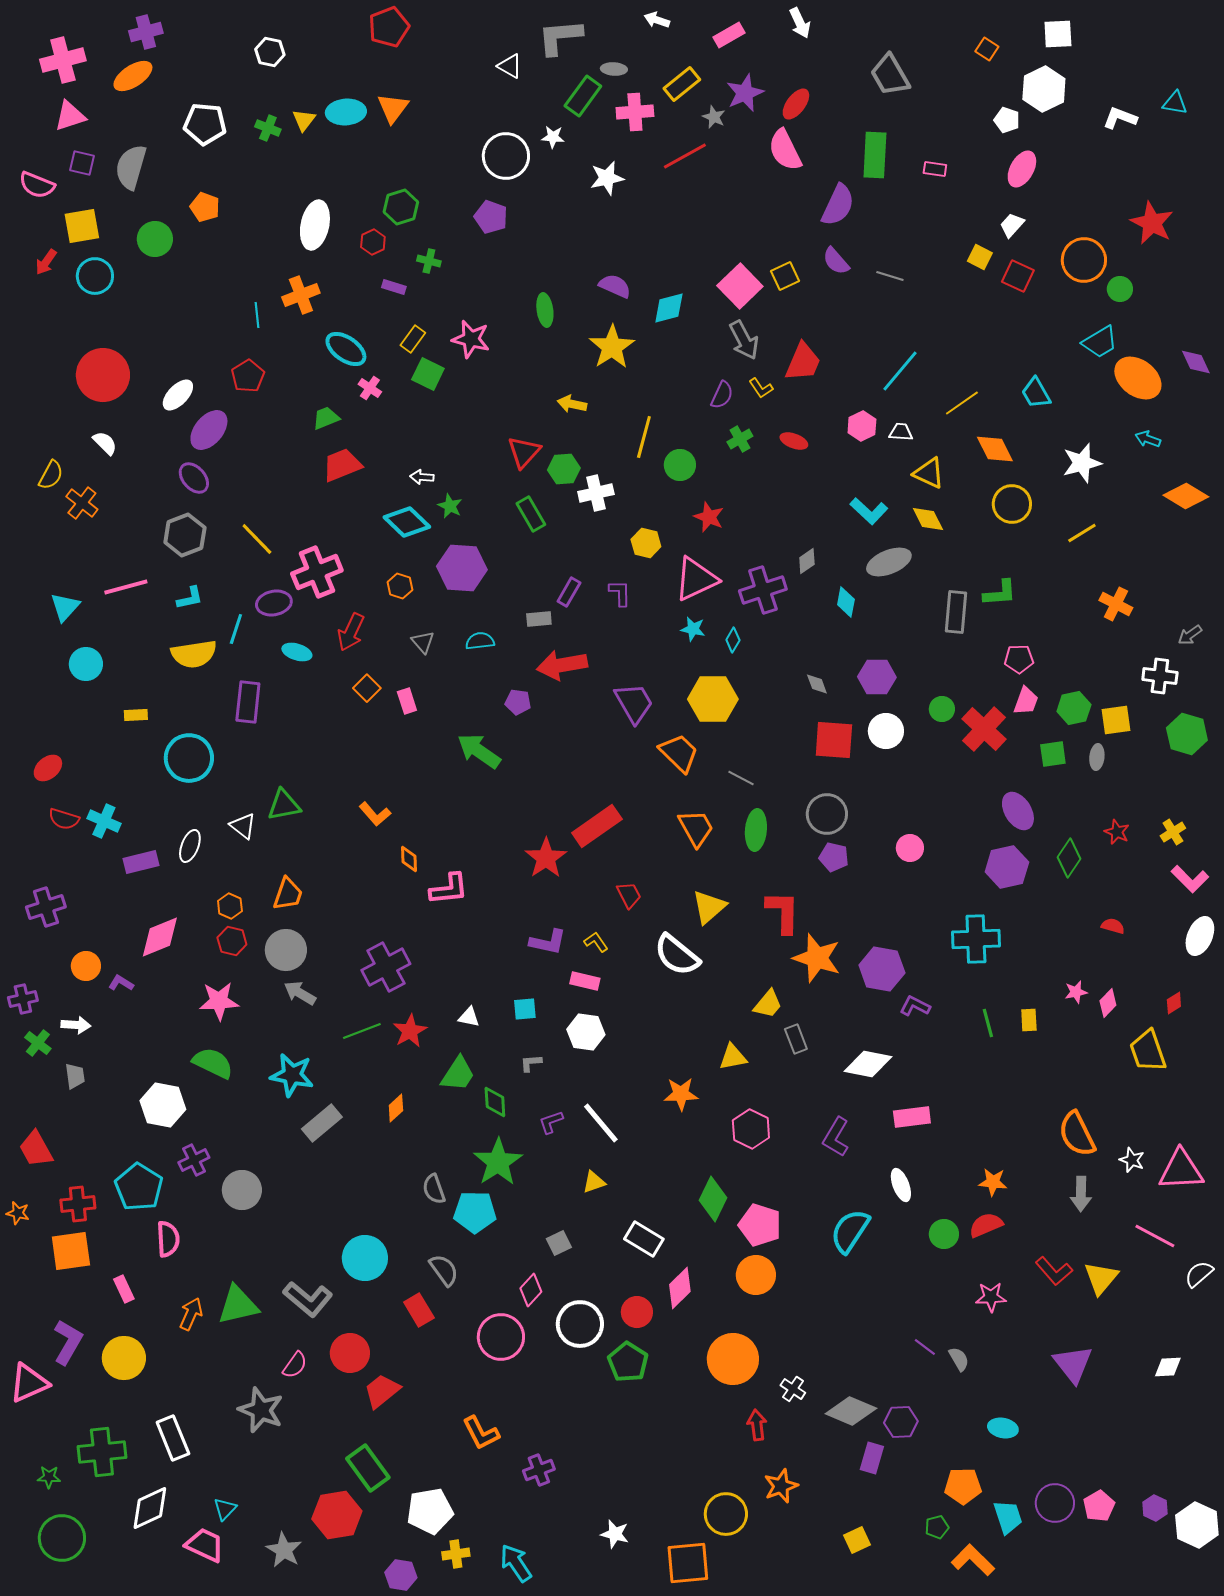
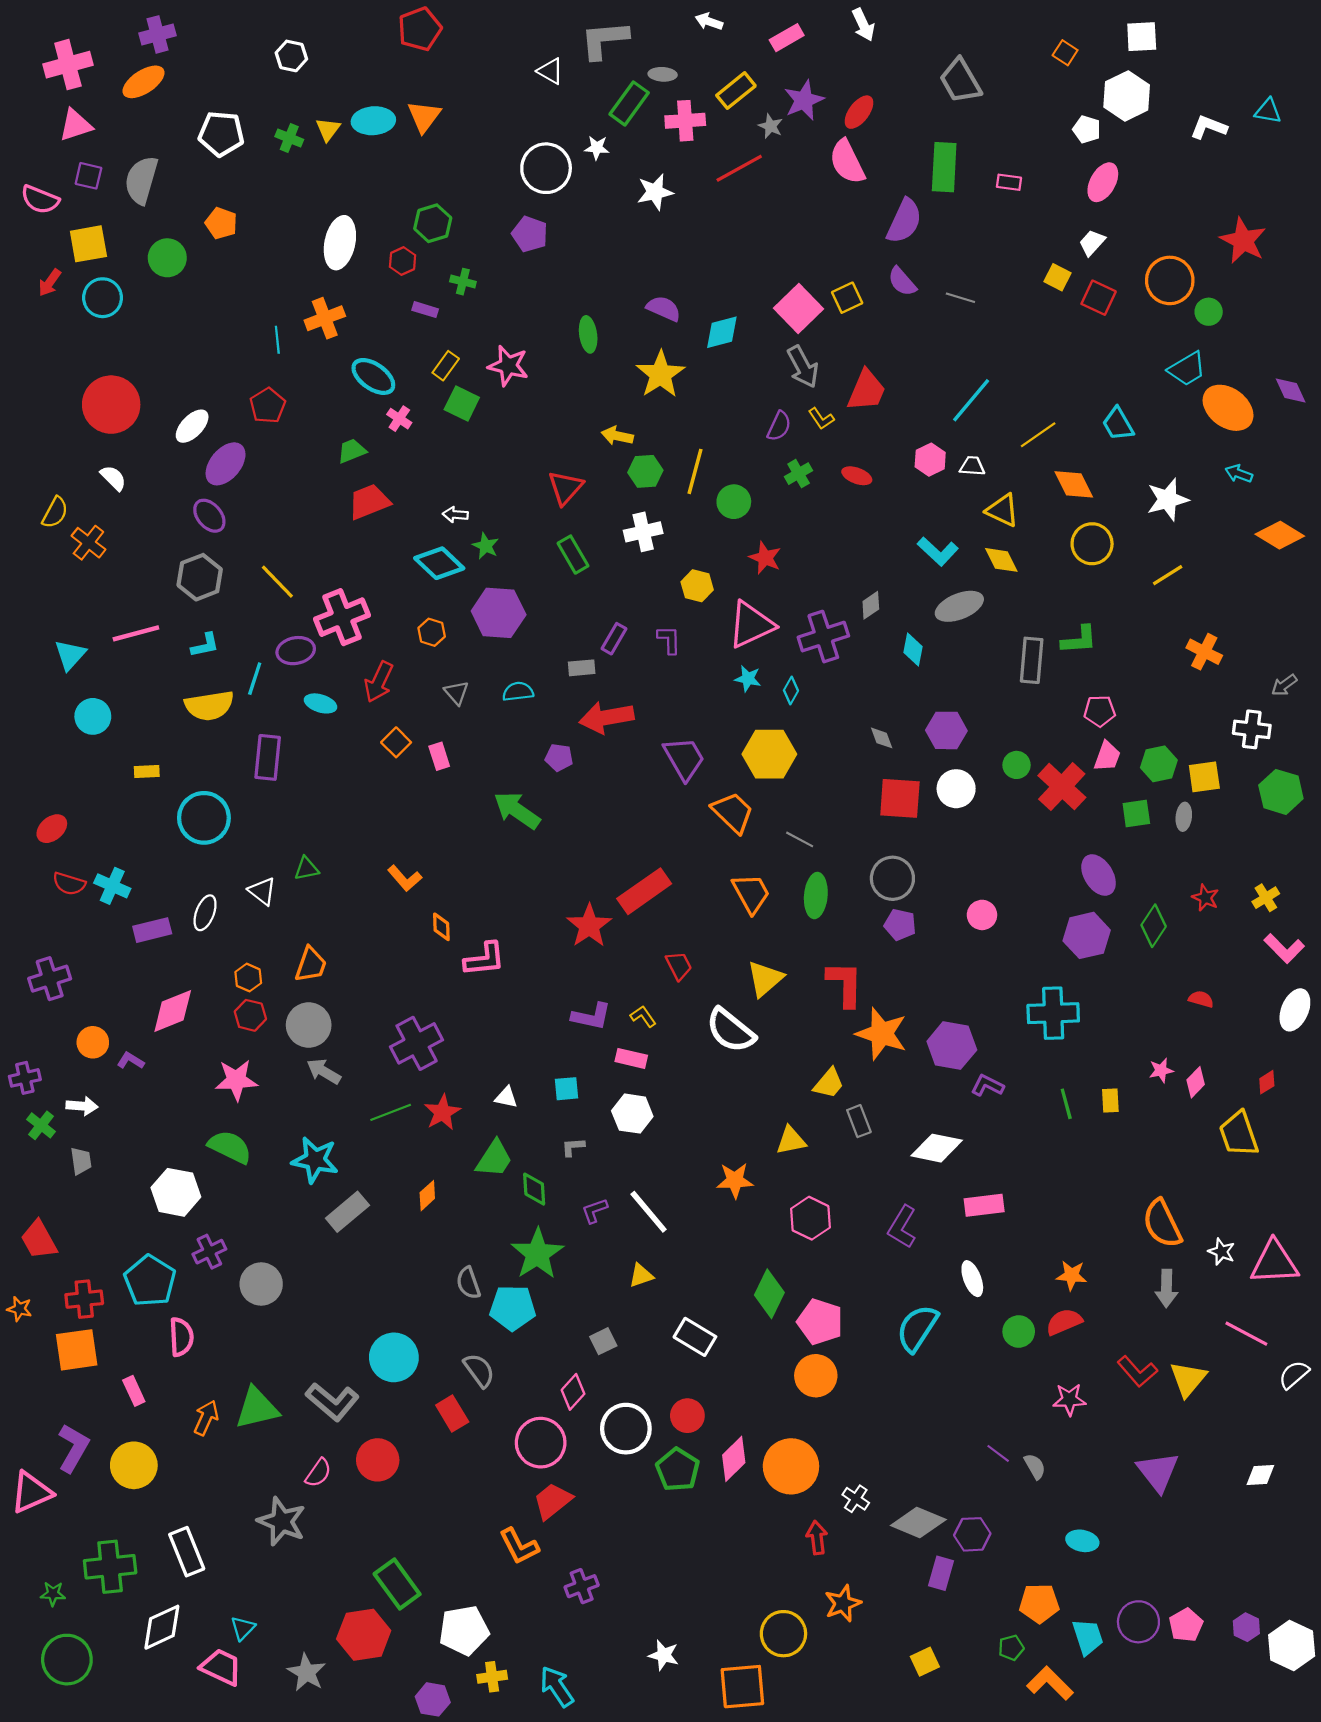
green hexagon: (564, 469) -> (645, 471), moved
green triangle: (284, 805) -> (306, 869), size x0.7
pink diamond: (680, 1288) -> (734, 1459), moved
red trapezoid: (382, 1391) -> (553, 1501), moved

